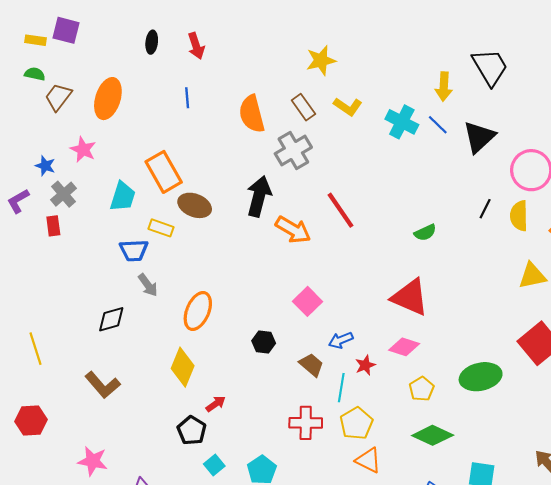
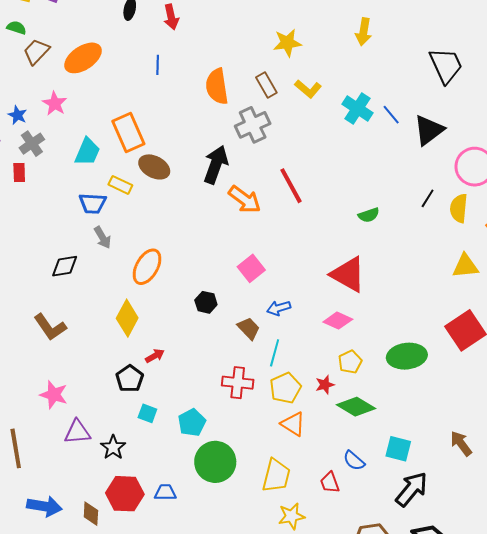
yellow arrow: (444, 87) -> (364, 32), moved
orange ellipse: (108, 99) -> (83, 58), turned 33
red star: (365, 365) -> (325, 385), moved
pink star: (93, 461) -> (54, 395), moved
cyan square: (214, 465) -> (147, 413), turned -36

